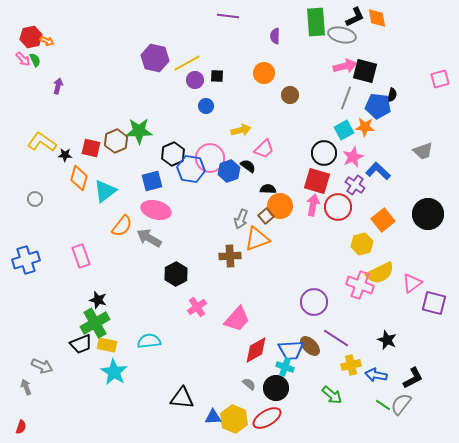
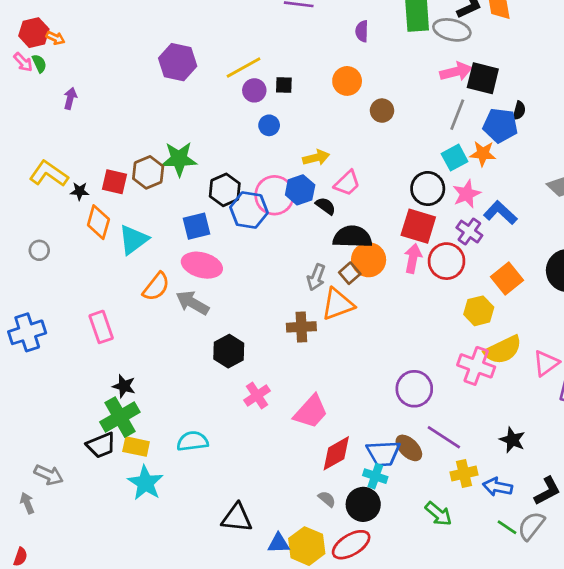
purple hexagon: (155, 58) -> (178, 62), moved
blue hexagon: (229, 171) -> (300, 190), moved
black semicircle: (268, 189) -> (352, 237), size x1.8

